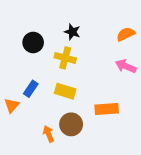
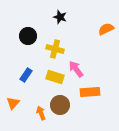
black star: (72, 32) -> (60, 17), moved
pink arrow: (126, 66) -> (76, 69), moved, turned 30
orange triangle: (12, 105) -> (13, 103), moved

